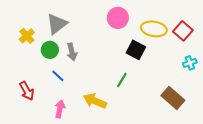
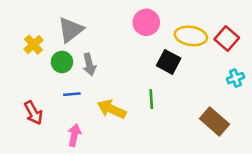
blue line: (58, 76) -> (72, 94), turned -48
green line: (122, 80) -> (151, 99), turned -35
yellow arrow: (95, 101) -> (112, 109), moved

